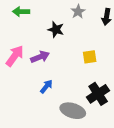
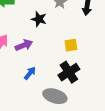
black cross: (98, 94) -> (69, 72), moved

